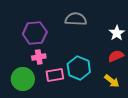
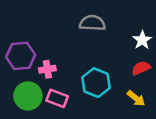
purple hexagon: (35, 33) -> (21, 56), moved
pink rectangle: (55, 75) -> (57, 98), moved, turned 30

